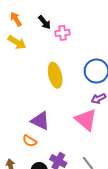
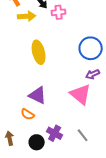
yellow arrow: (17, 42) -> (27, 16), moved, turned -36
yellow ellipse: (55, 75) -> (39, 52), moved

